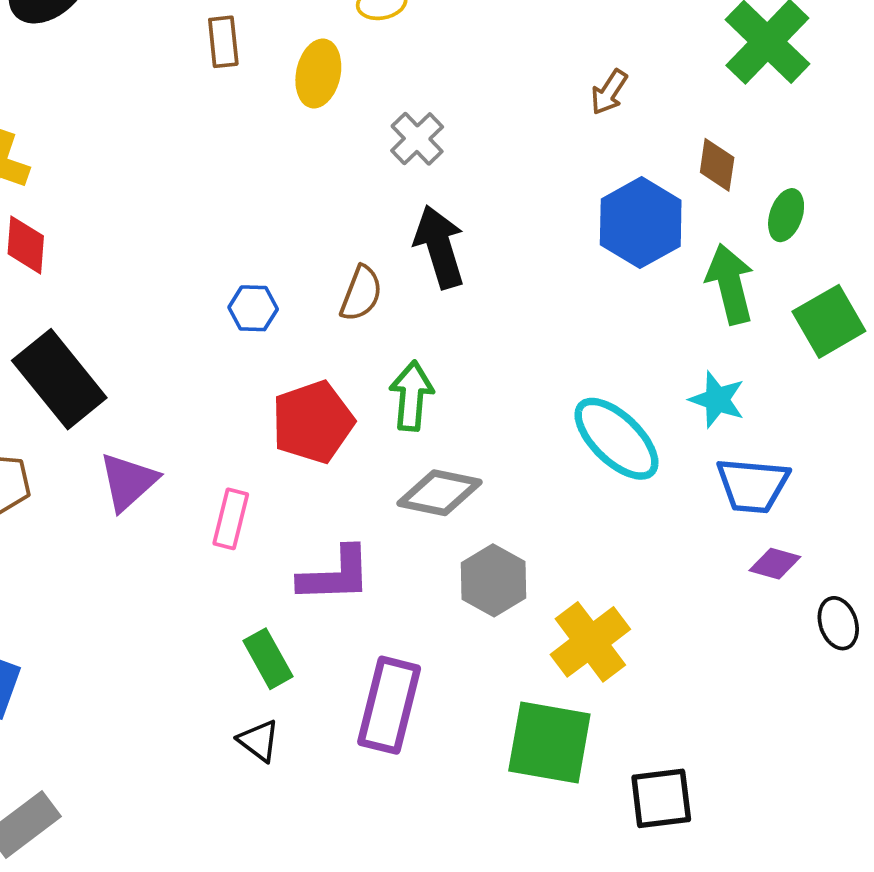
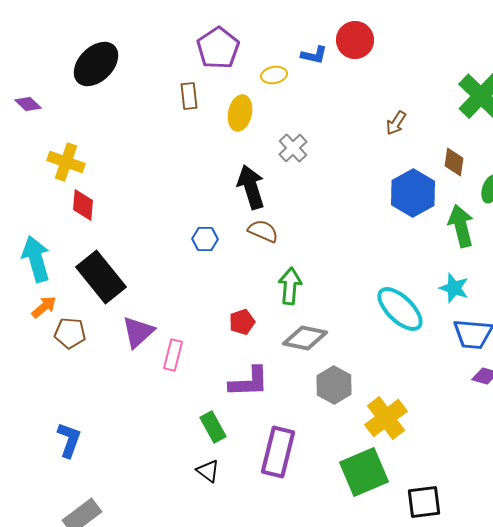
black arrow: (439, 247) -> (251, 187), moved
brown semicircle: (361, 293) -> (263, 231), turned -88
red pentagon: (313, 422) -> (242, 322), moved, size x0.6
pink rectangle: (231, 519) -> (173, 355), moved
green square: (549, 742) -> (364, 472), turned -33

